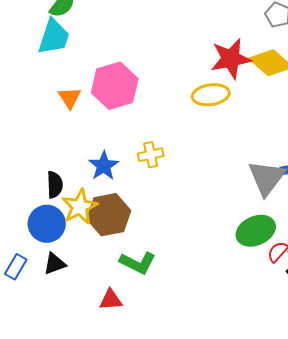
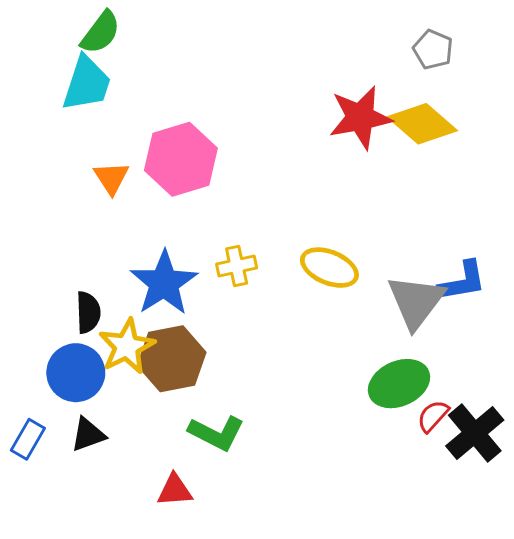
yellow ellipse: (211, 95) -> (329, 268), moved, turned 30
blue star: (104, 166) -> (164, 283), size x1.4

